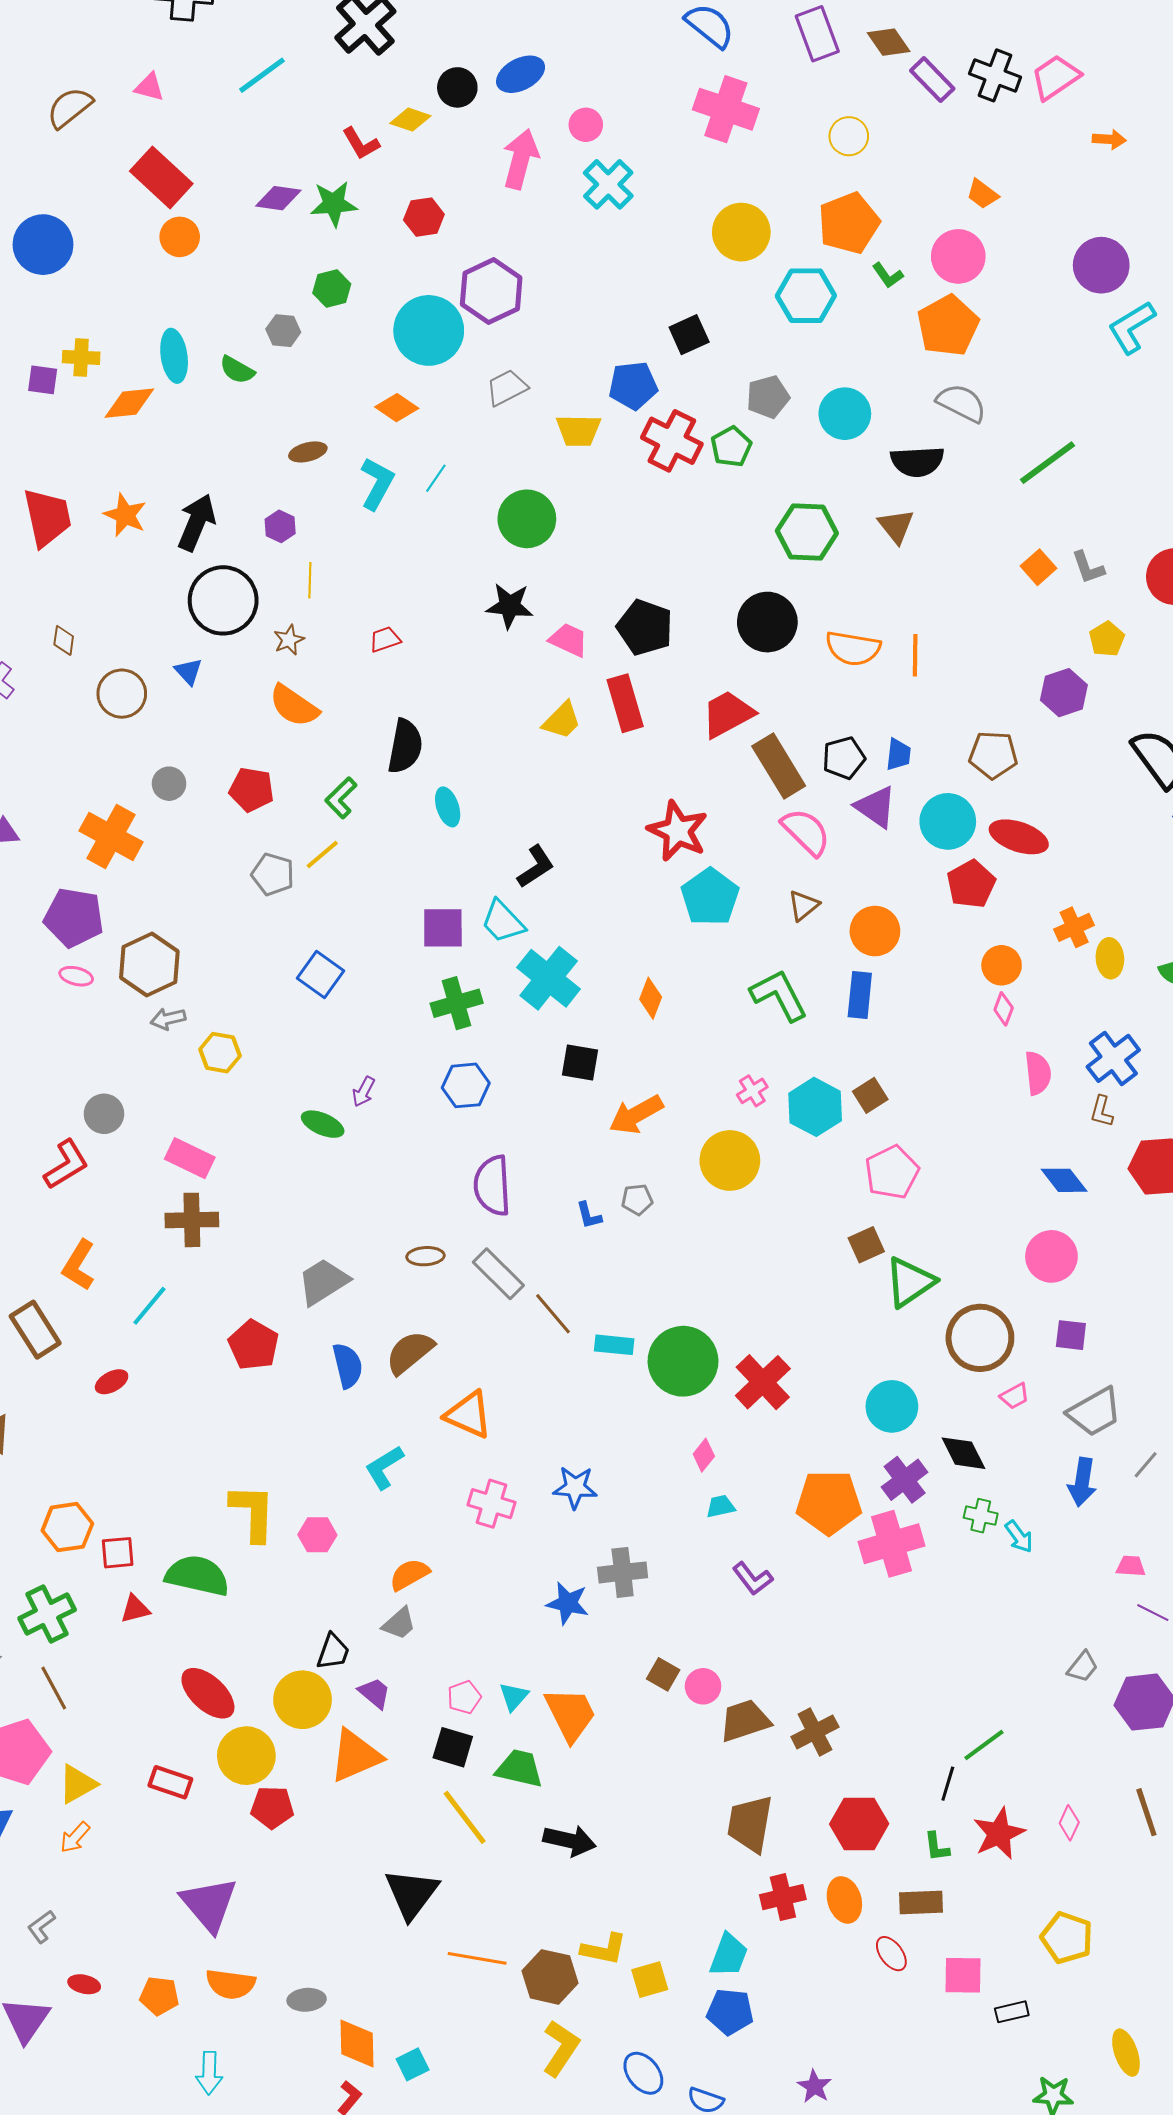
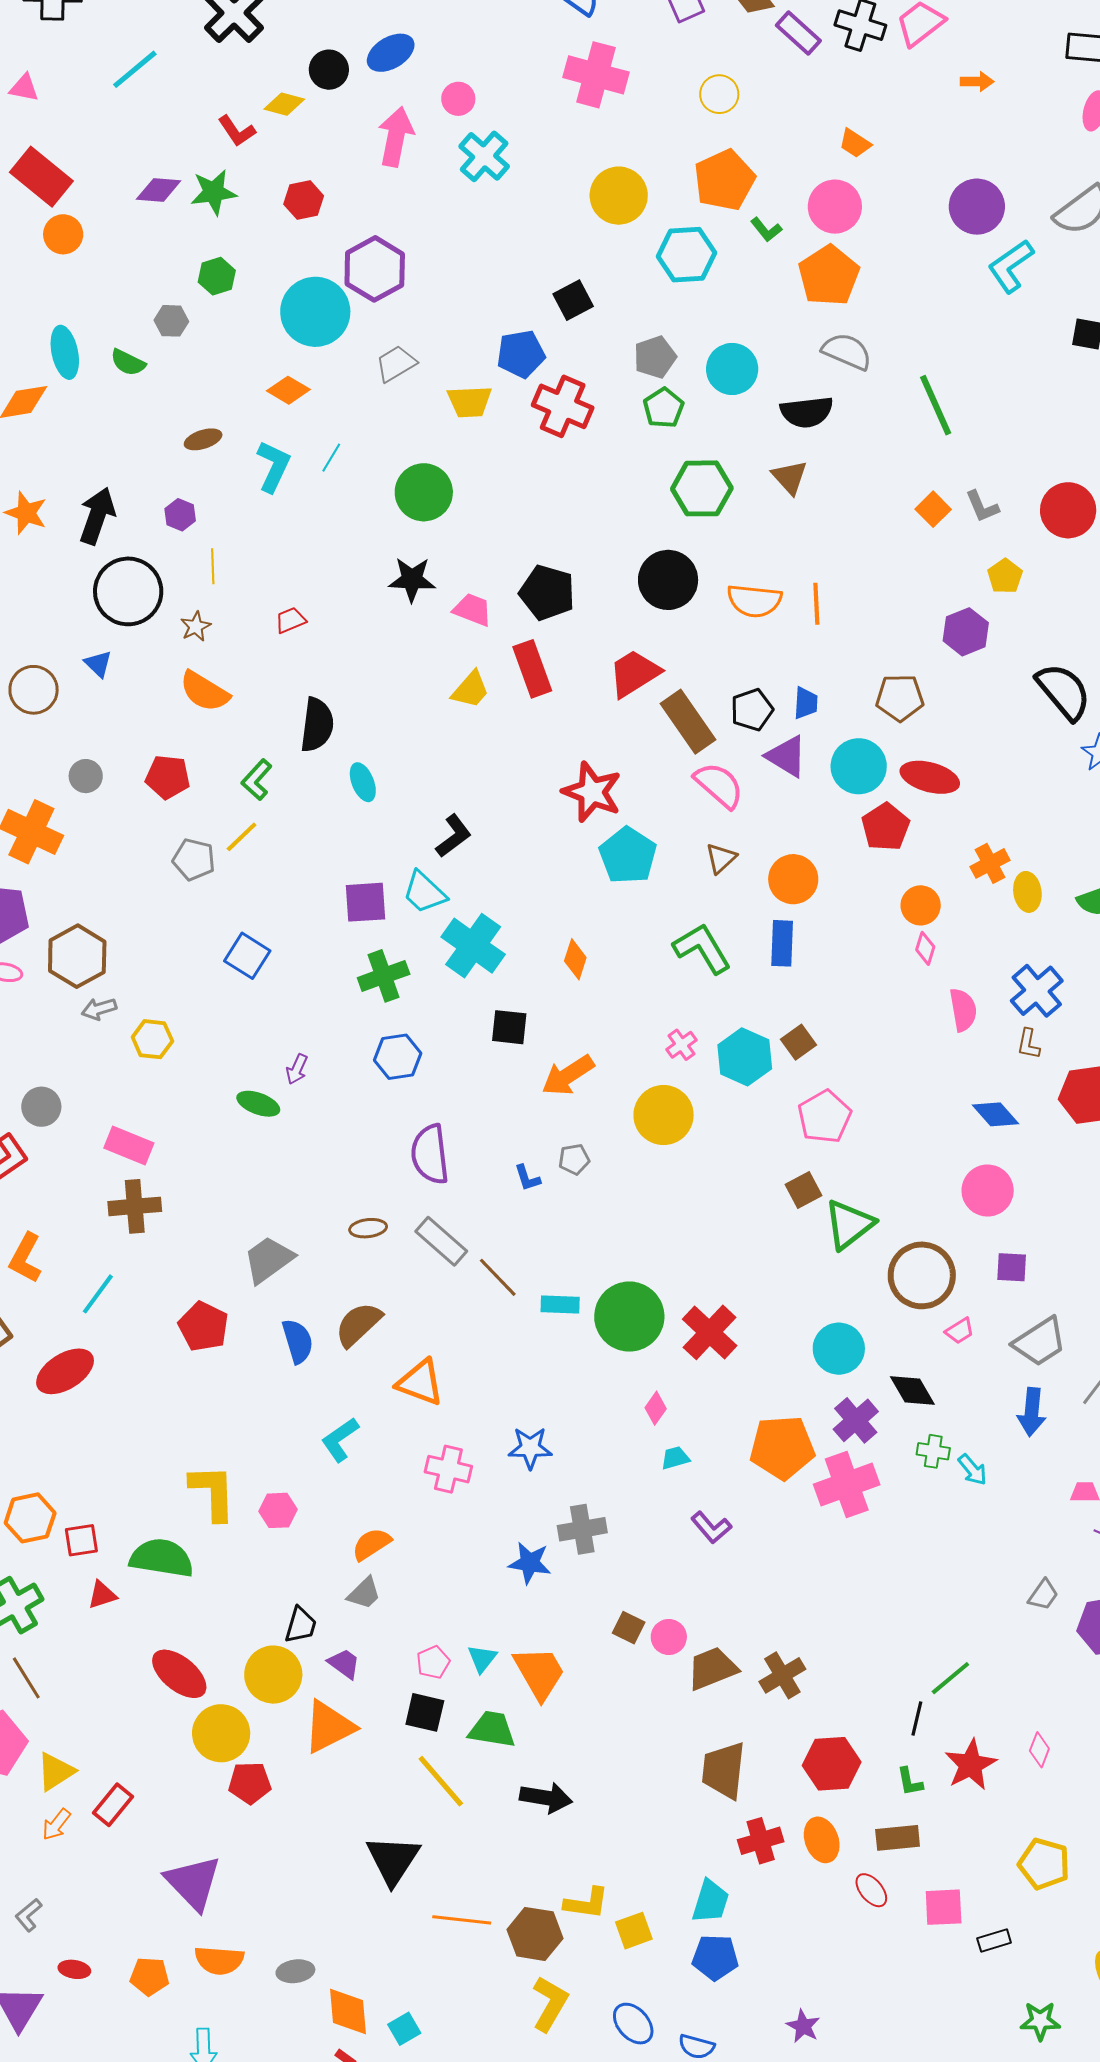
green pentagon: (731, 447) -> (664, 408), moved
green line: (1047, 463) -> (936, 405), turned -74
red ellipse: (112, 1382) -> (65, 1371), size x1.8
red rectangle: (170, 1782) -> (113, 1805), moved, turned -66

